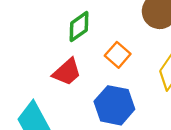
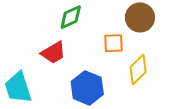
orange square: (118, 55) -> (113, 43), moved, turned 35

